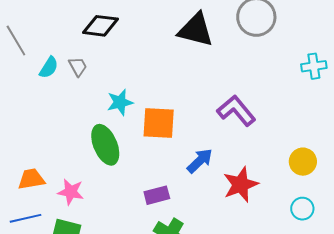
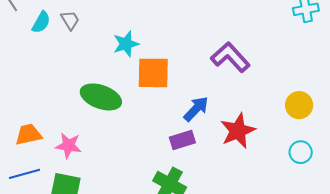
cyan star: (120, 102) -> (126, 44), moved
green ellipse: (105, 145) -> (101, 97), turned -45
purple rectangle: (157, 195) -> (182, 140), moved

